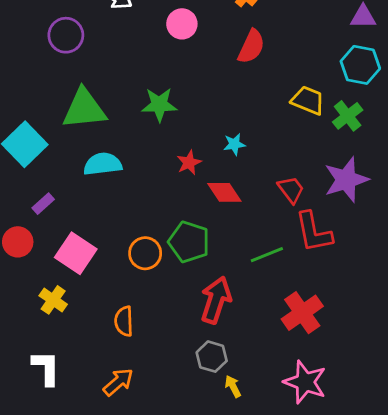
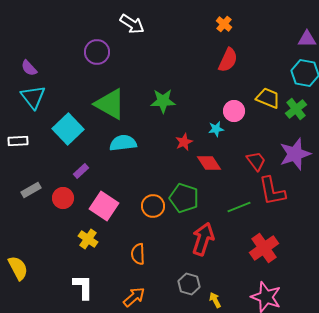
pink circle: (182, 24) -> (234, 111), moved
green triangle: (84, 109) -> (110, 104), turned 36
gray hexagon: (212, 357) -> (189, 284), moved

